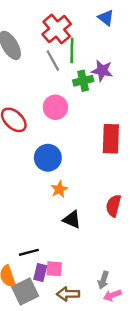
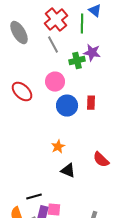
green line: (72, 50) -> (82, 24), moved
red rectangle: (111, 139) -> (91, 103), moved, size x0.6
blue circle: (48, 158) -> (67, 106), moved
red semicircle: (113, 206) -> (101, 160), turned -60

